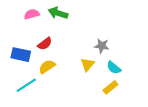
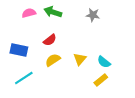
red semicircle: (45, 44) -> (50, 40), moved
gray star: (102, 46) -> (93, 15), moved
yellow semicircle: (47, 67) -> (53, 60), moved

